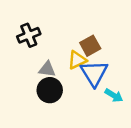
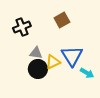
brown square: (90, 46) -> (62, 20), moved
yellow triangle: (77, 60) -> (53, 62), moved

